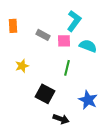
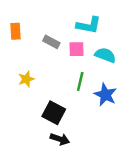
cyan L-shape: (74, 21) -> (89, 25), turned 65
blue star: (88, 100) -> (105, 95), moved
black arrow: (61, 119) -> (60, 139), moved

